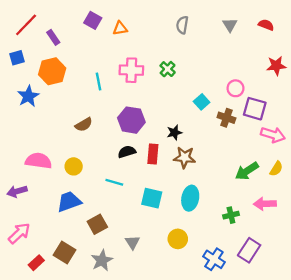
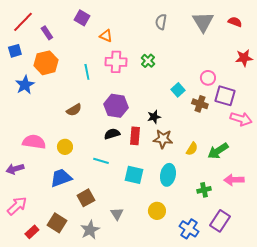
gray triangle: (230, 25) -> (203, 22), size x1.6
orange triangle: (120, 28) -> (106, 36), moved, turned 32
yellow semicircle: (276, 169) -> (192, 149), moved

